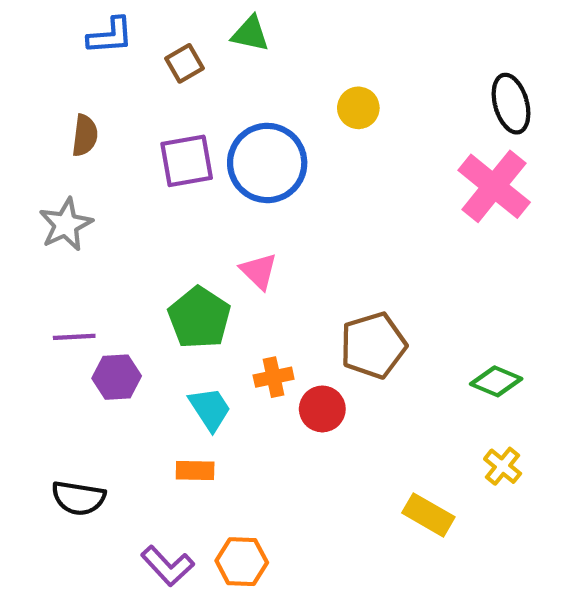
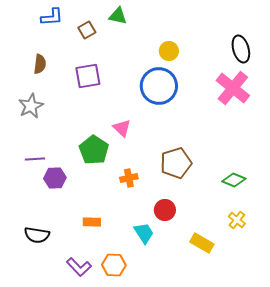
blue circle: (267, 163) -> (159, 86), moved
cyan trapezoid: (210, 409) -> (144, 233), moved
red circle: (322, 409) -> (165, 210), moved

